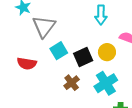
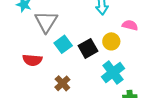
brown cross: (72, 83) -> (62, 83), moved

